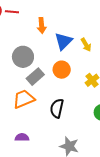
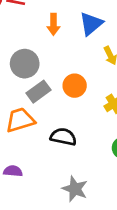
blue triangle: (63, 41) -> (91, 24), moved
black semicircle: (57, 108) -> (63, 137), turned 84

